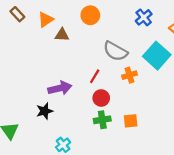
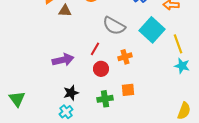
orange cross: (130, 75) -> (125, 57), moved
black star: (45, 111) -> (71, 93), moved
green cross: (102, 120) -> (105, 99), moved

